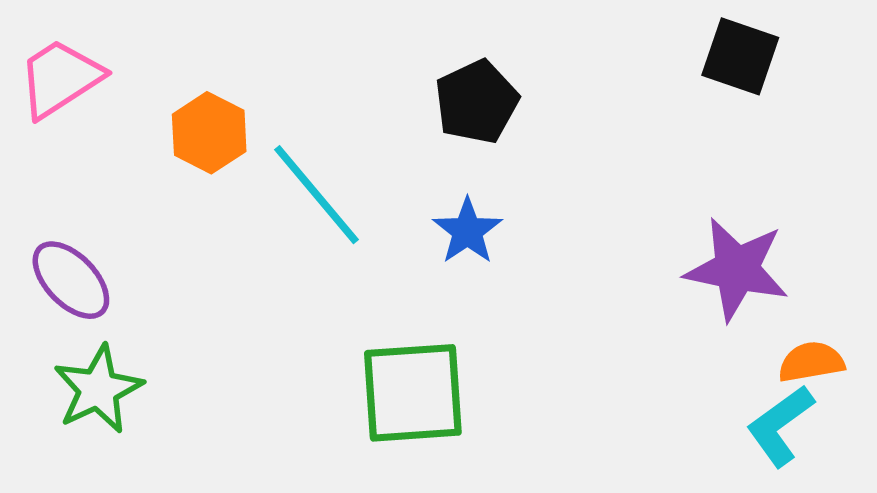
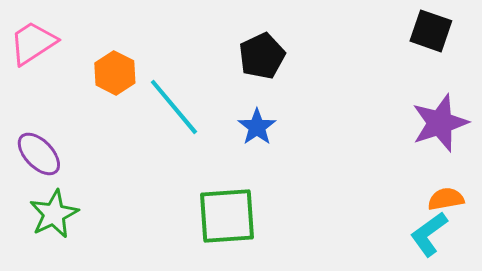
black square: (740, 56) -> (431, 31), moved
purple star: (737, 269) -> (440, 123), moved, turned -30

